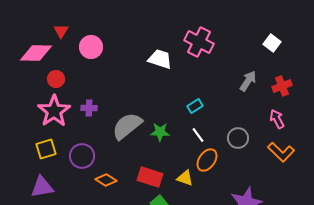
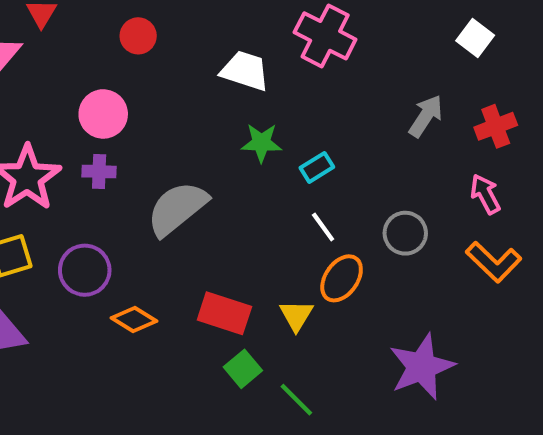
pink circle: (91, 47) -> (103, 114), moved
red circle: (56, 79) -> (138, 36), moved
green star: (160, 132) -> (261, 143), moved
yellow triangle: (185, 178) -> (296, 315), turned 42

